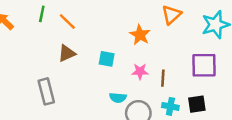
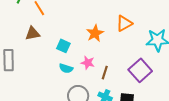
purple square: (204, 65) -> (140, 70), turned 35
cyan semicircle: (118, 98) -> (66, 68), moved

